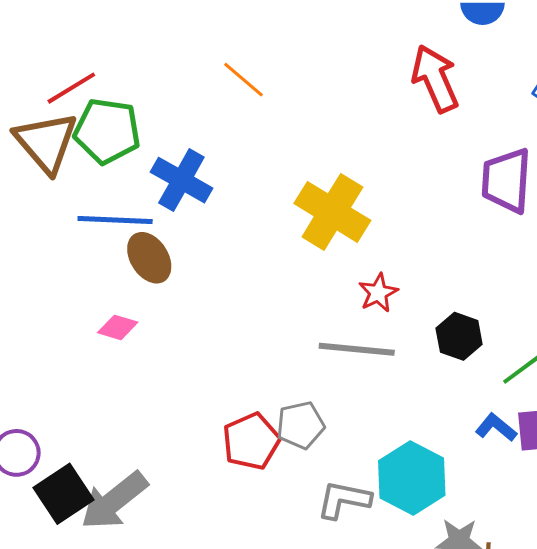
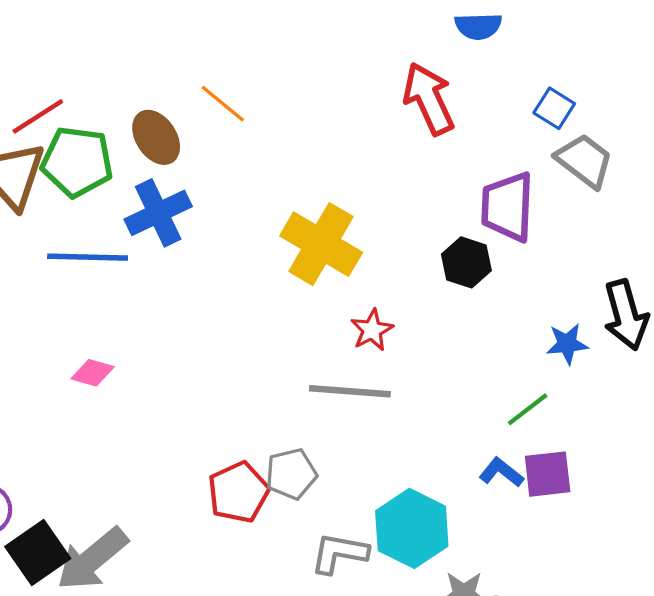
blue cross: (181, 180) -> (158, 213), turned 36
brown ellipse: (149, 258) -> (156, 137), moved
black hexagon: (459, 336) -> (466, 262), moved

